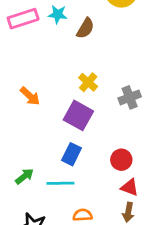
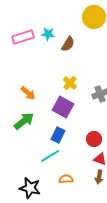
green arrow: (24, 176) -> (24, 121), moved, size x1.5
cyan line: (60, 183) -> (50, 156), turned -30

